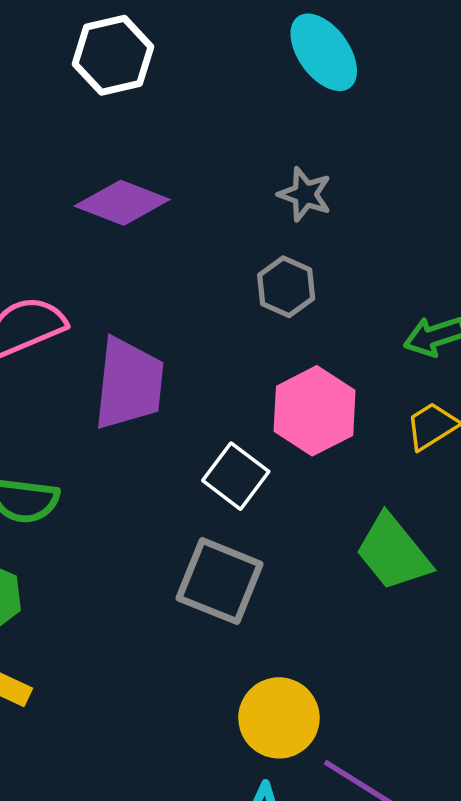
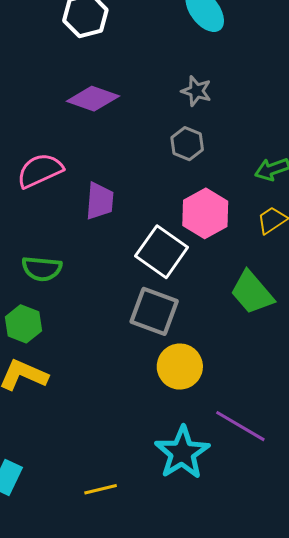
purple trapezoid: (129, 384) -> (100, 201), size x0.7
white square: (236, 476) -> (162, 252), size x1.4
yellow circle: (279, 718) -> (180, 367), moved

